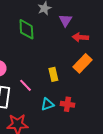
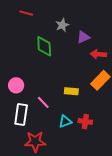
purple triangle: (65, 20) -> (83, 37), turned 32
yellow rectangle: (53, 74) -> (71, 91), turned -72

